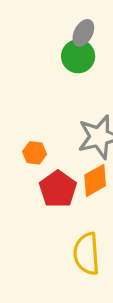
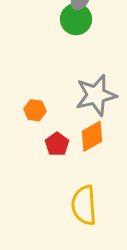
red pentagon: (58, 189) -> (57, 144), size x0.7

